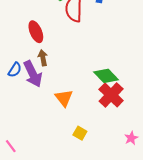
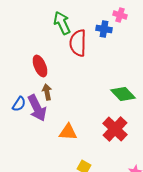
green diamond: (106, 76) -> (123, 94), moved
orange triangle: (64, 98) -> (68, 132), turned -48

